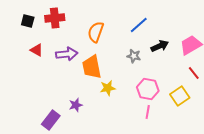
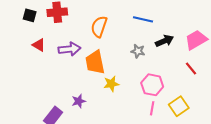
blue line: (139, 25) -> (143, 19), turned 54
red line: (194, 73) -> (191, 68), moved
yellow square: (180, 96) -> (179, 106), moved

